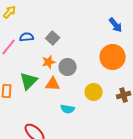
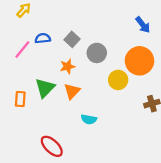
gray circle: (68, 67) -> (97, 53), moved
orange triangle: (53, 84) -> (72, 91), turned -49
yellow circle: (94, 92) -> (118, 80), moved

